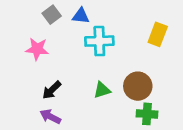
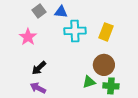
yellow rectangle: (158, 34) -> (106, 32), moved
pink star: (37, 49) -> (28, 37), turned 30
green triangle: (102, 90) -> (89, 82), moved

